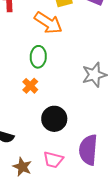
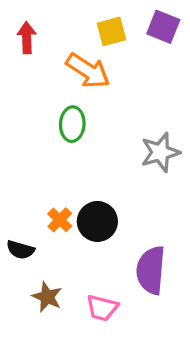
orange cross: (30, 86) -> (60, 220), moved
pink trapezoid: (53, 160) -> (102, 308), moved

